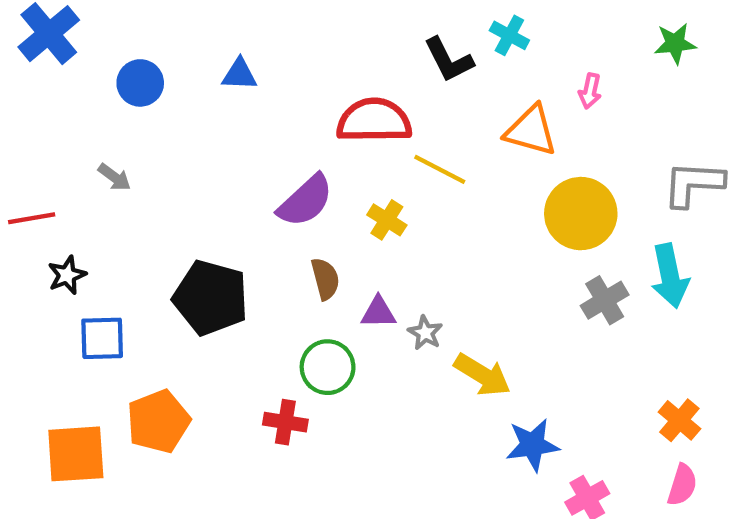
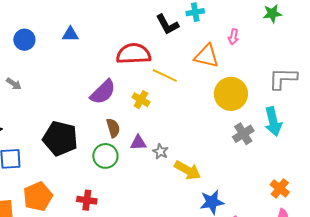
cyan cross: (509, 35) -> (195, 12), turned -36
green circle: (328, 367) -> (105, 156), moved
red cross: (285, 422) -> (87, 200), moved

